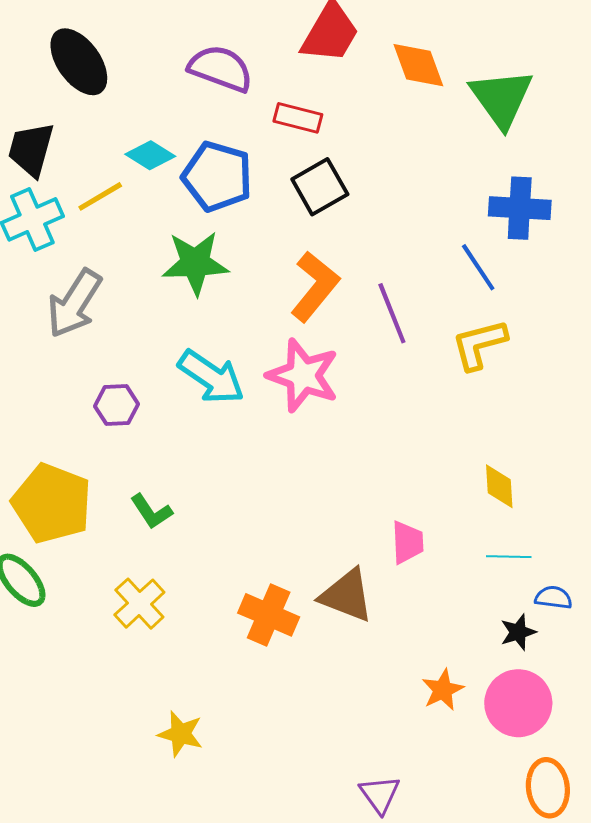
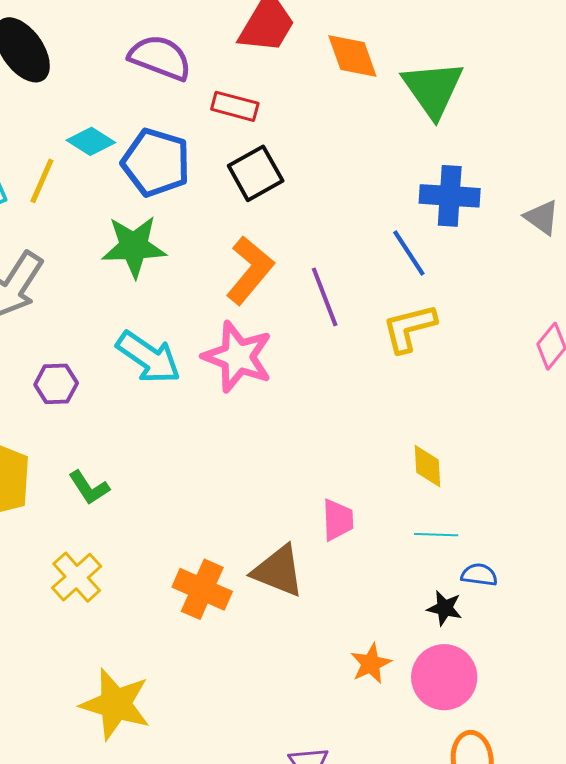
yellow line: (100, 196) -> (42, 181), turned -36
black star: (518, 632) -> (445, 608), turned 30
yellow star: (181, 734) -> (115, 704), size x1.6

